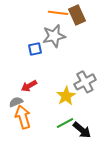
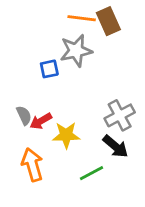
yellow star: (66, 96) -> (66, 135), moved, turned 30
gray semicircle: (16, 102) -> (24, 115), moved, turned 88
black arrow: (82, 130) -> (115, 146), moved

